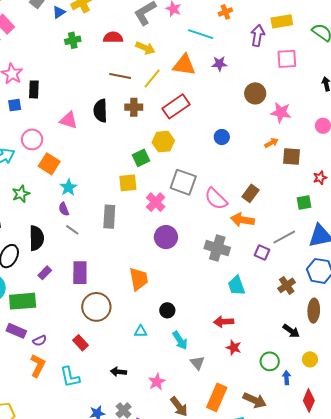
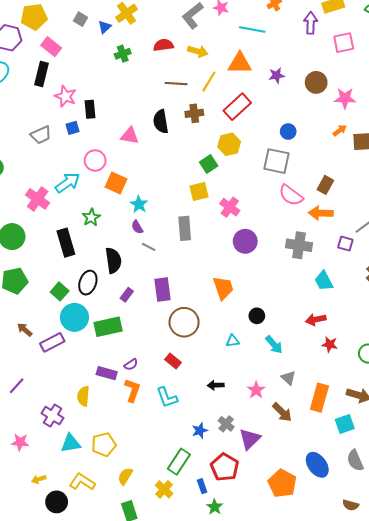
purple star: (219, 64) -> (277, 75), moved
gray square: (183, 182) -> (277, 161), moved
purple rectangle: (16, 331) -> (107, 373), moved
gray triangle: (197, 363) -> (288, 378), moved

